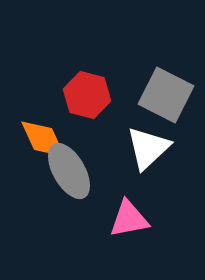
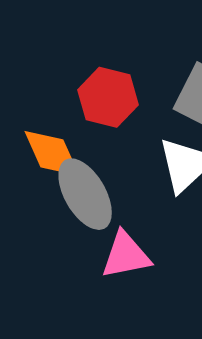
pink triangle: (129, 219) -> (126, 255), moved

